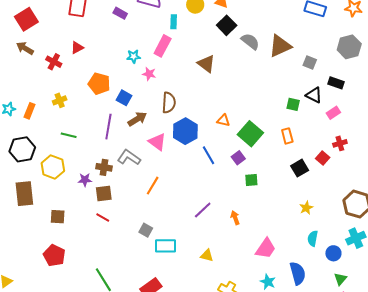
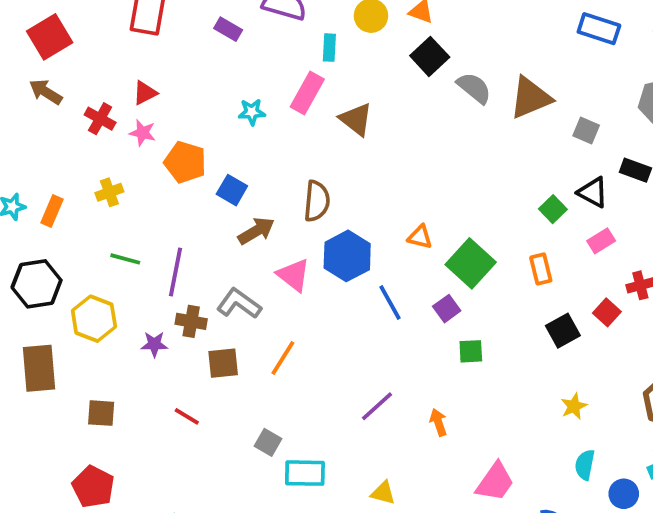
brown triangle: (206, 64) -> (356, 119), moved
pink star: (149, 74) -> (143, 133), moved
green square: (293, 104) -> (553, 209), turned 32
pink rectangle: (333, 113) -> (601, 241), moved
purple line: (108, 127) -> (175, 272), moved
brown square: (104, 193) -> (223, 363), moved

